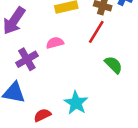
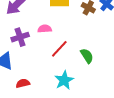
red line: (96, 32) -> (59, 49), moved
cyan star: (76, 103) -> (64, 80), moved

